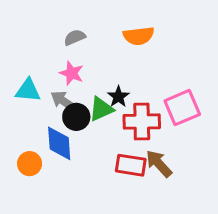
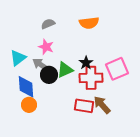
cyan triangle: (28, 90) -> (18, 58), turned -42
black star: (118, 97) -> (86, 63), moved
blue diamond: (59, 143) -> (26, 87), moved
orange circle: (30, 164) -> (29, 105), moved

